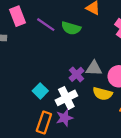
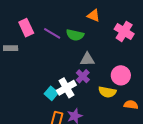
gray triangle: (94, 68) -> (87, 59), moved
white cross: (66, 98) -> (66, 88), moved

